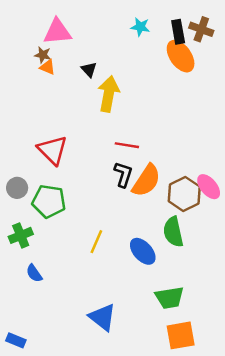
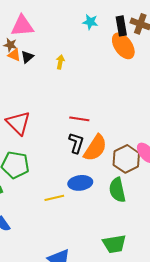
black triangle: (89, 70) -> (27, 57), moved, turned 32
yellow arrow: (109, 94) -> (60, 62), moved, size x0.5
yellow line: (96, 242) -> (54, 198), turned 54
blue ellipse: (143, 251) -> (80, 183), moved, turned -55

